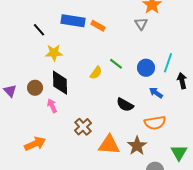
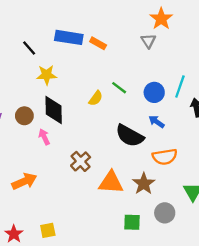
blue arrow: (156, 93) -> (157, 122), moved
black semicircle: (125, 105) -> (130, 136), size x1.4

